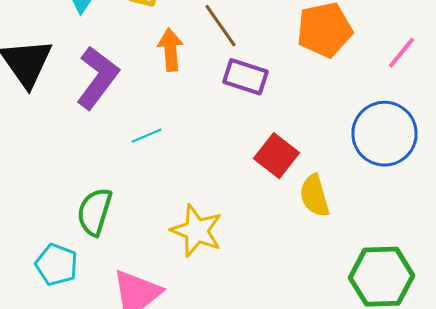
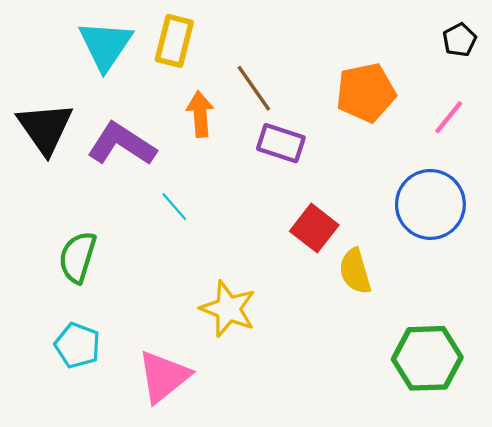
purple L-shape: (98, 78) -> (122, 144), turned -94
cyan line: (146, 136) -> (174, 207), turned 72
green semicircle: (94, 212) -> (77, 257), moved

